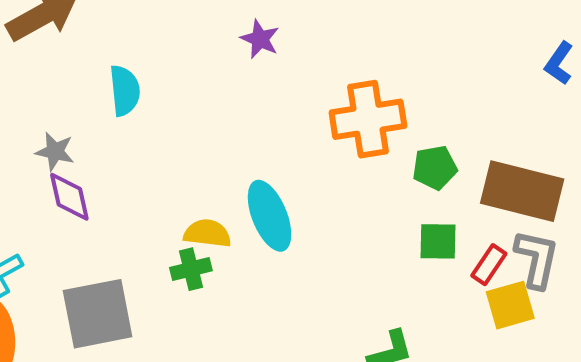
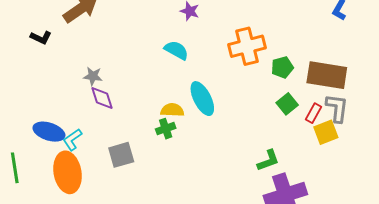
cyan semicircle: (125, 91) -> (176, 50), moved, turned -50
green square: (438, 241) -> (287, 104), turned -35
gray square: (98, 314) -> (121, 155), size x0.7

